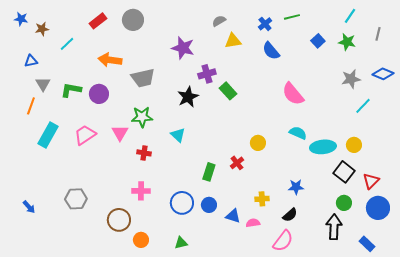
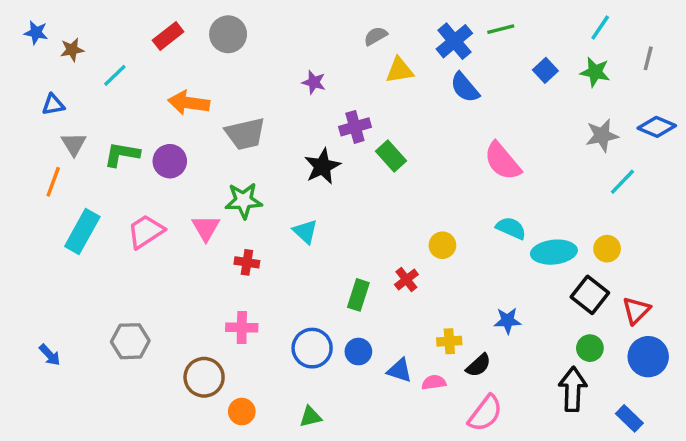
blue cross: (265, 24) -> (454, 41), size x1.5
purple star: (183, 48) -> (314, 82), size x0.6
black semicircle: (290, 215) -> (478, 365), moved

